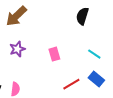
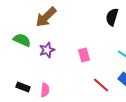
red line: (71, 84) -> (101, 85), turned 72

